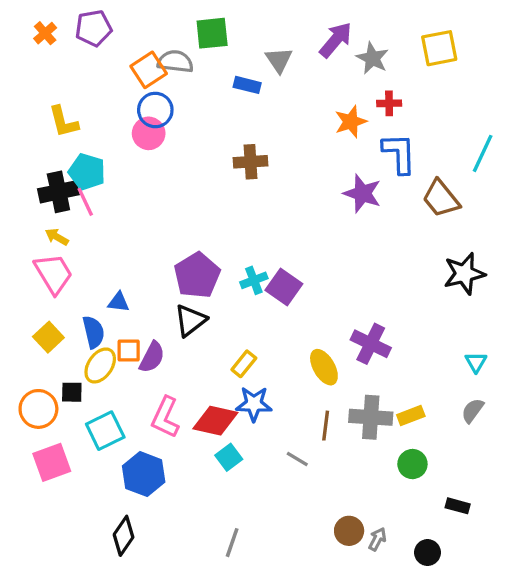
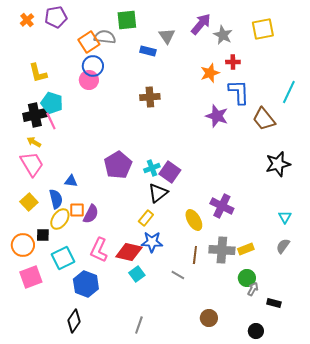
black triangle: (190, 320) -> (158, 193), moved
gray arrow: (377, 539) -> (253, 289), moved

